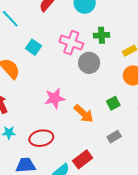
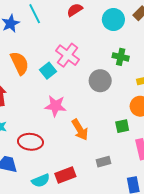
pink cross: (71, 43) -> (68, 55), moved
cyan square: (34, 47) -> (48, 71), moved
green square: (113, 103) -> (122, 126), moved

